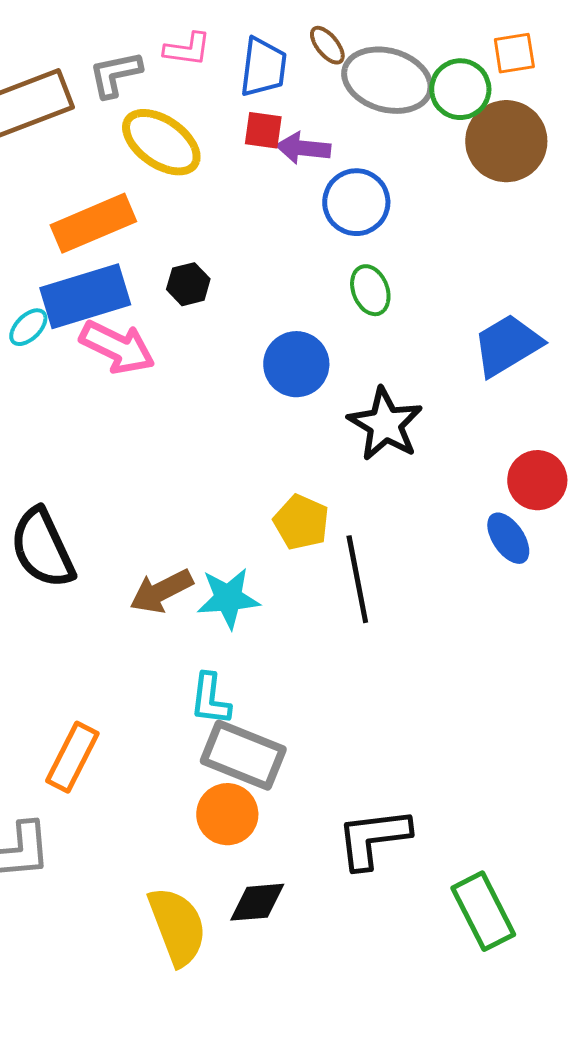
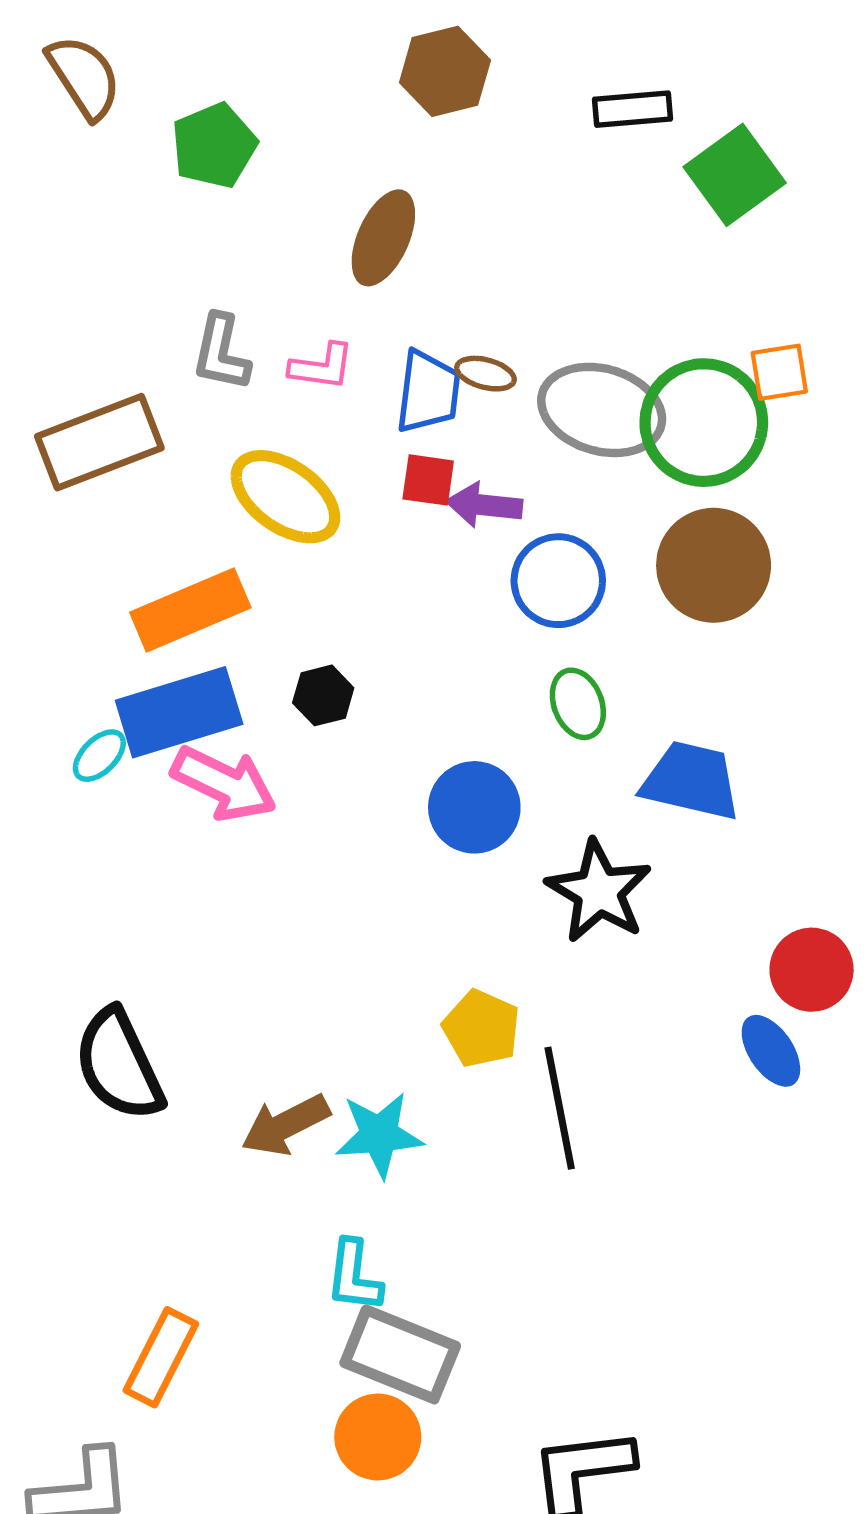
brown ellipse: (327, 45) -> (486, 374), moved, turned -36
gray L-shape: (115, 74) -> (221, 353), moved, turned -66
green circle: (460, 89) -> (704, 423), size x1.5
brown circle: (506, 141) -> (714, 565), moved
blue trapezoid: (507, 345) -> (691, 781), moved, turned 44

